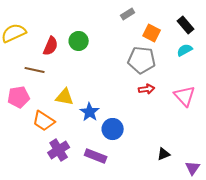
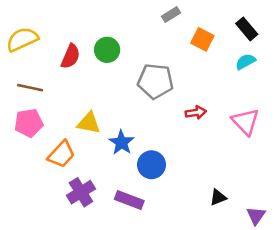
gray pentagon: (142, 60) -> (155, 81), moved
brown line: (35, 70) -> (30, 88), moved
orange trapezoid: (44, 121) -> (61, 154), turned -80

